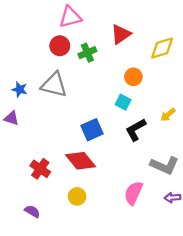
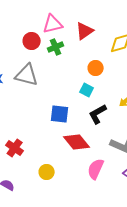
pink triangle: (70, 17) -> (53, 24), moved
blue square: (92, 130) -> (60, 114), turned 30
red diamond: (81, 161) -> (77, 142), moved

